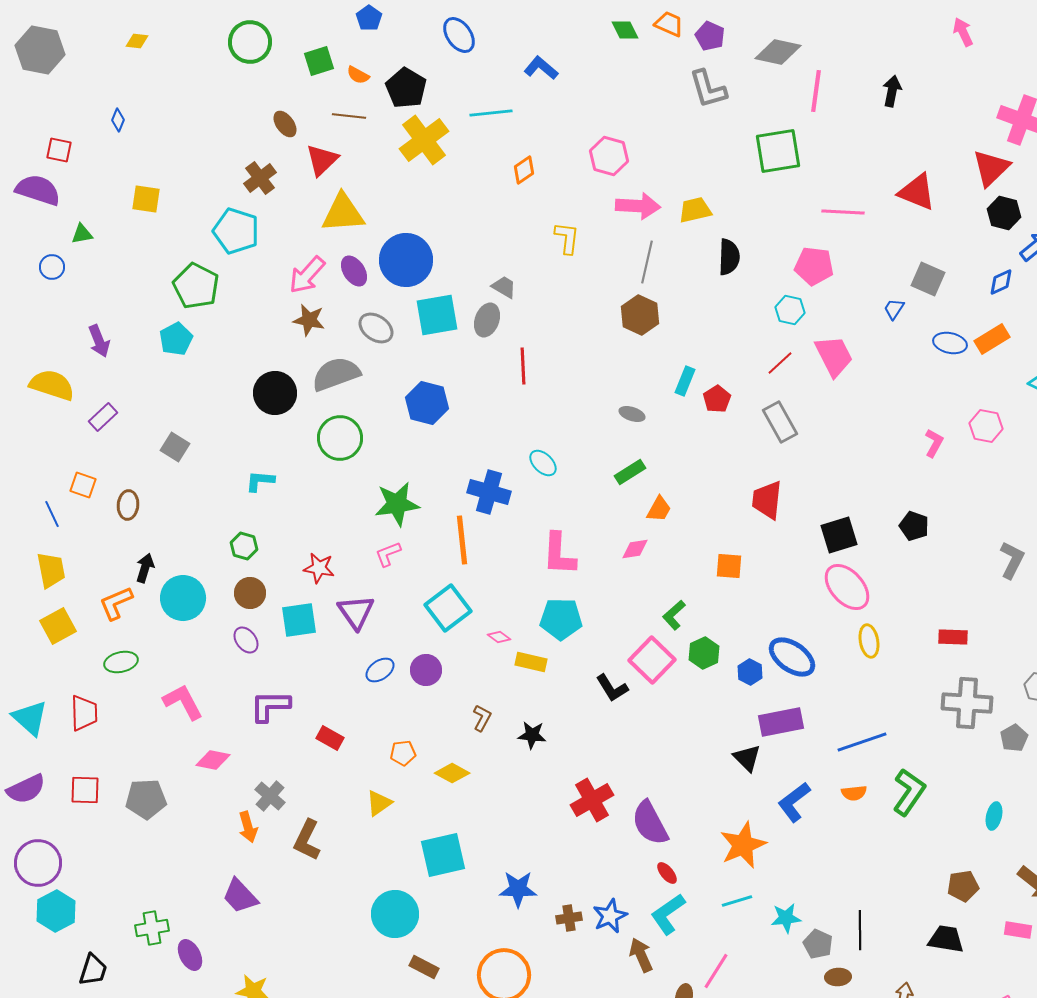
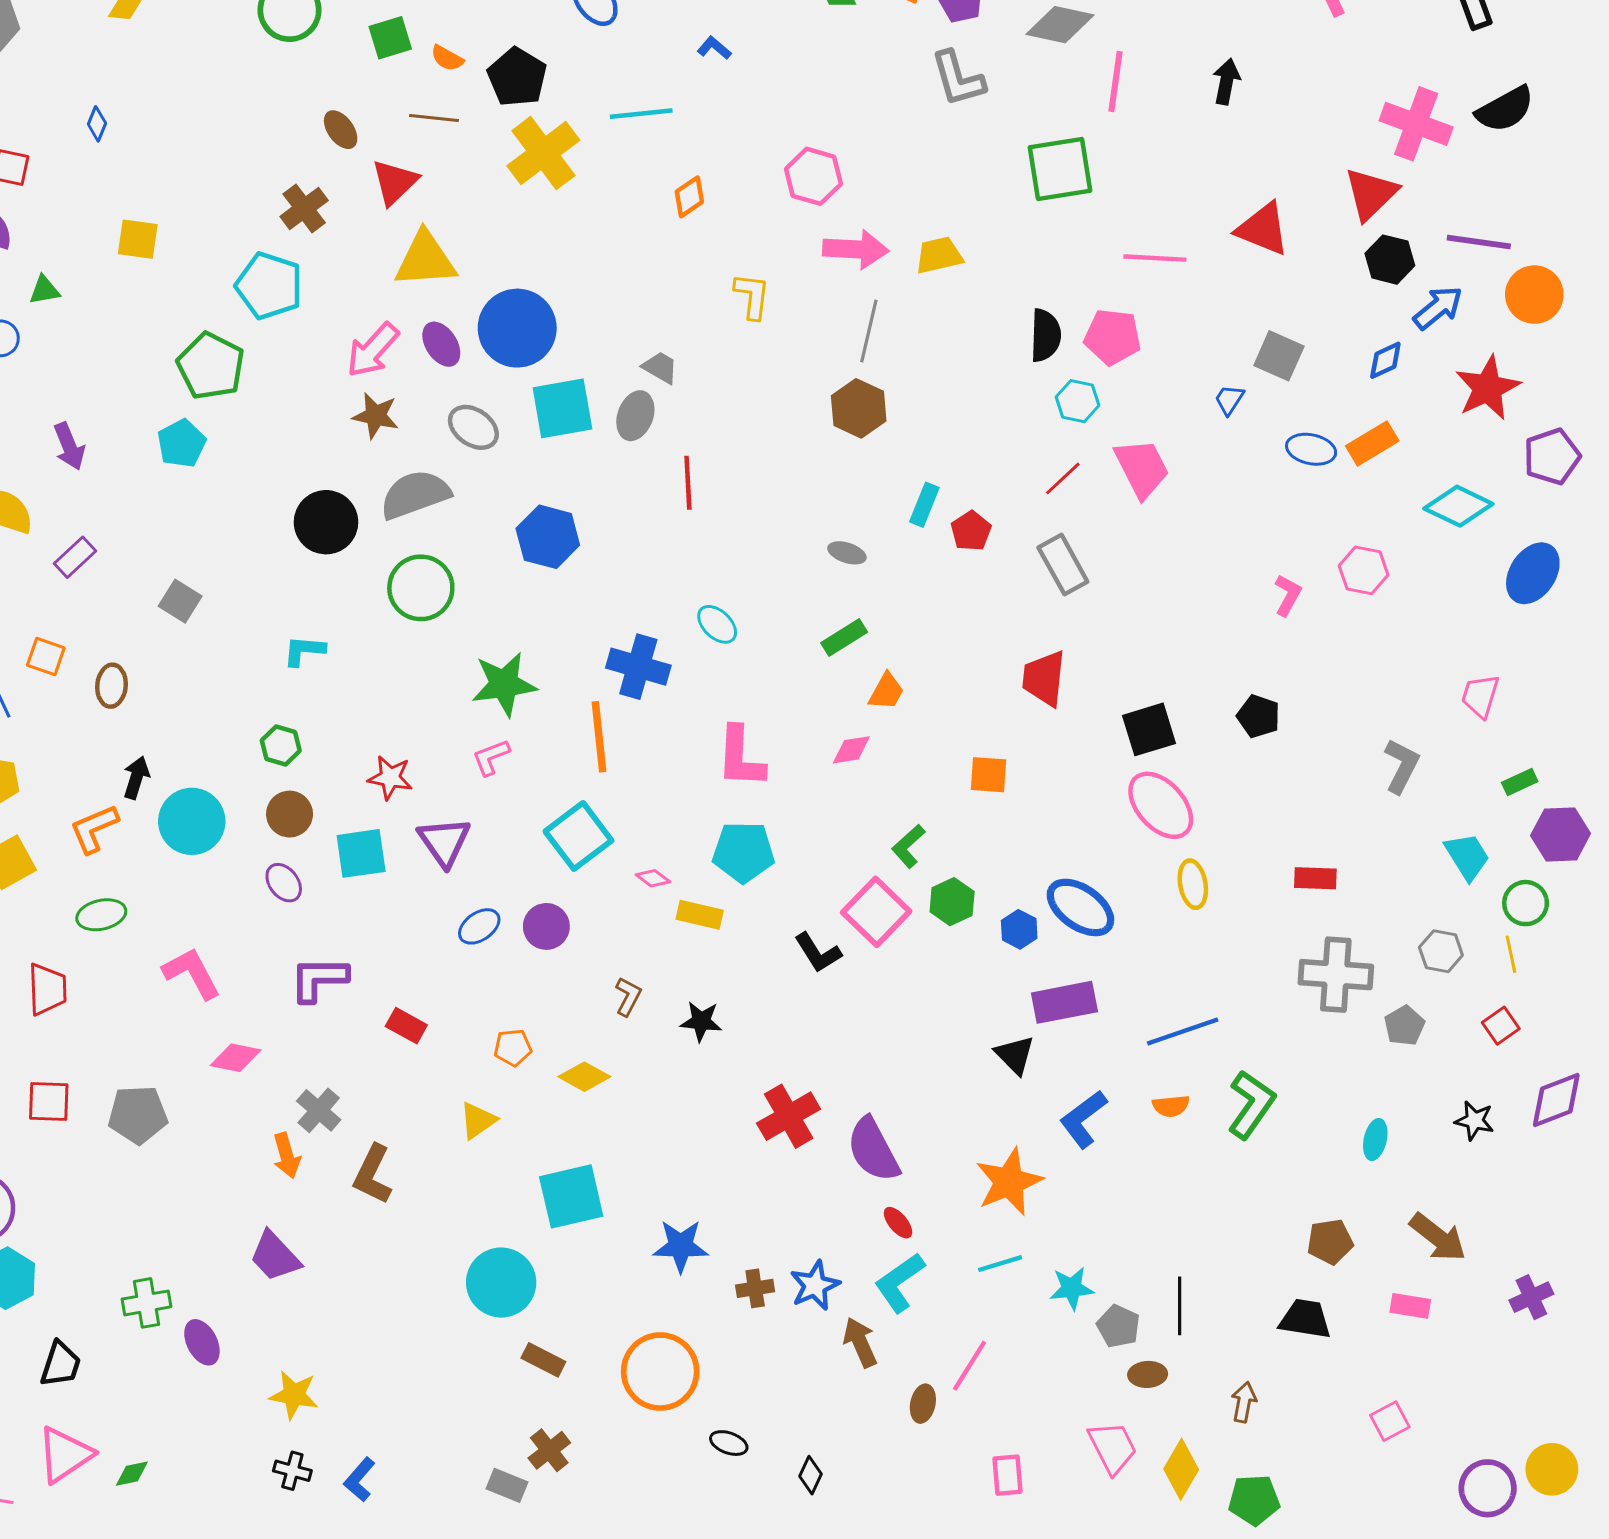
blue L-shape: (541, 68) -> (714, 48), size x0.7
black semicircle: (729, 257) -> (1045, 335), moved

